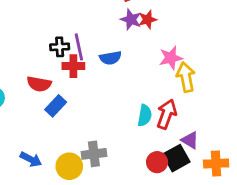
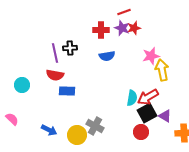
purple line: (79, 47) -> (55, 53), moved
red cross: (73, 66) -> (101, 30), moved
blue rectangle: (56, 106) -> (67, 91), turned 49
red arrow: (167, 114) -> (148, 97), turned -140
gray cross: (94, 154) -> (95, 126), turned 36
black square: (176, 158) -> (147, 113), moved

